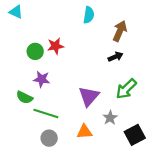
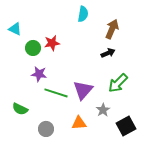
cyan triangle: (16, 12) -> (15, 29), moved
green semicircle: (24, 97) -> (20, 109), moved
green line: (46, 114) -> (56, 93), moved

